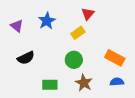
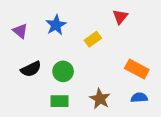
red triangle: (88, 14) -> (120, 17), moved
green circle: (74, 60) -> (63, 71), moved

